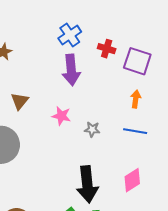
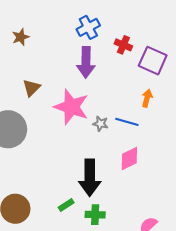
pink star: (61, 116) -> (71, 107), size x1.8
blue line: (135, 131) -> (127, 122), moved
pink diamond: (132, 180) -> (129, 158), moved

